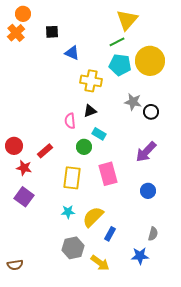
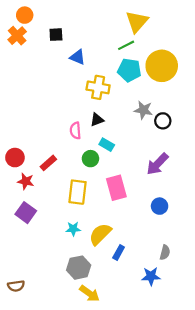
yellow arrow: (100, 263) -> (89, 293), moved

